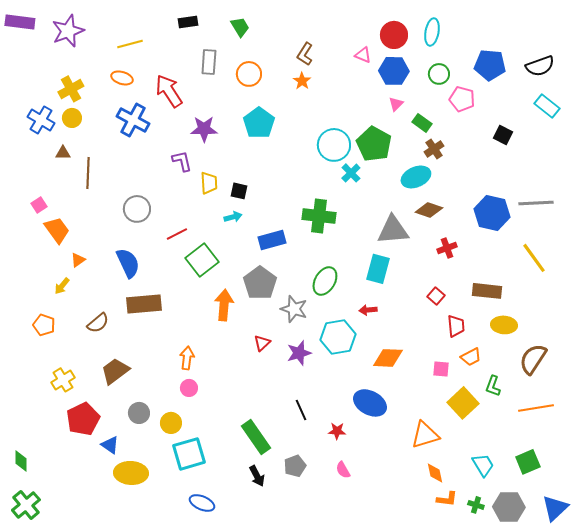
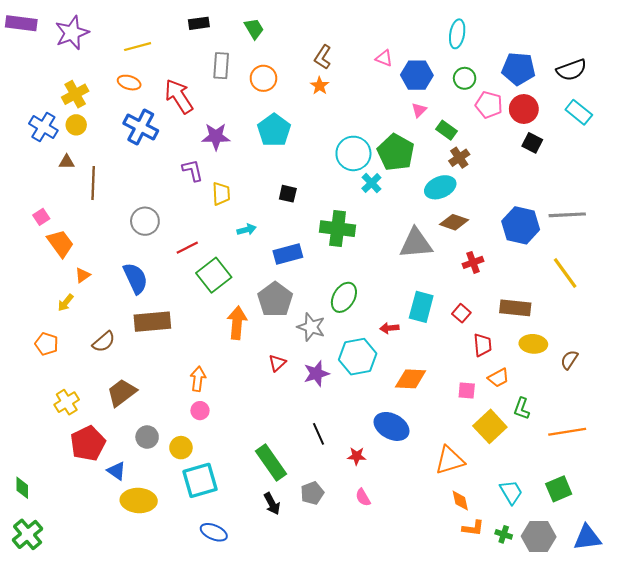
red circle: (394, 35) -> (524, 109), moved
black square: (239, 191) -> (288, 194), moved
cyan rectangle: (378, 269) -> (421, 307), moved
brown semicircle: (533, 359) -> (569, 360), moved, size x0.6
blue triangle: (555, 508) -> (587, 538), turned 36

